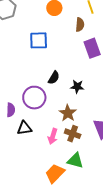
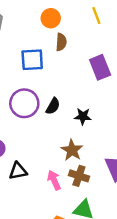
brown semicircle: (80, 25) -> (61, 42), moved
purple circle: (34, 98) -> (24, 103), moved
pink arrow: (53, 136) -> (54, 180), turned 140

